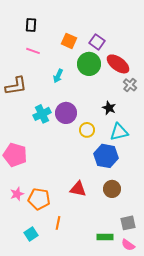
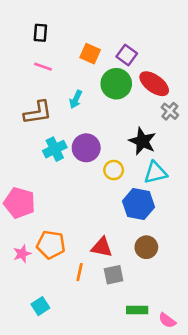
brown L-shape: (16, 86) -> (38, 112), moved
black star: (109, 108) -> (142, 141), size x1.5
orange pentagon: (39, 199) -> (51, 245), moved
orange line: (58, 223) -> (80, 272), moved
gray square: (128, 223) -> (114, 275), moved

